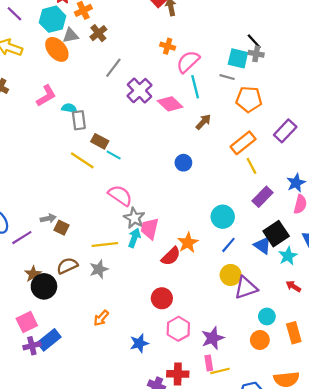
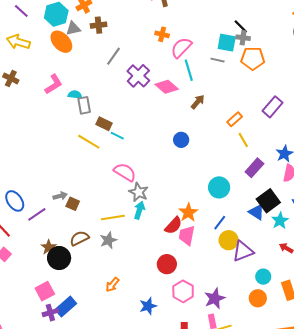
brown cross: (98, 33) -> (99, 25), turned 35
orange pentagon: (249, 99) -> (253, 58), moved
orange rectangle: (243, 143) -> (235, 119), size x0.7
pink trapezoid: (150, 229) -> (187, 235), moved
blue line: (228, 245) -> (220, 223), moved

